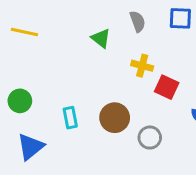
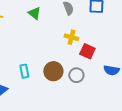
green triangle: (101, 38) -> (34, 13), moved
gray circle: (150, 138) -> (76, 75), moved

